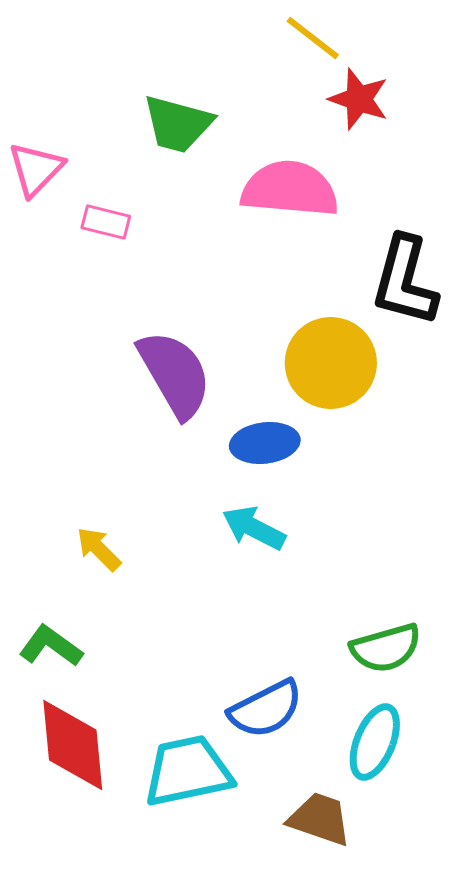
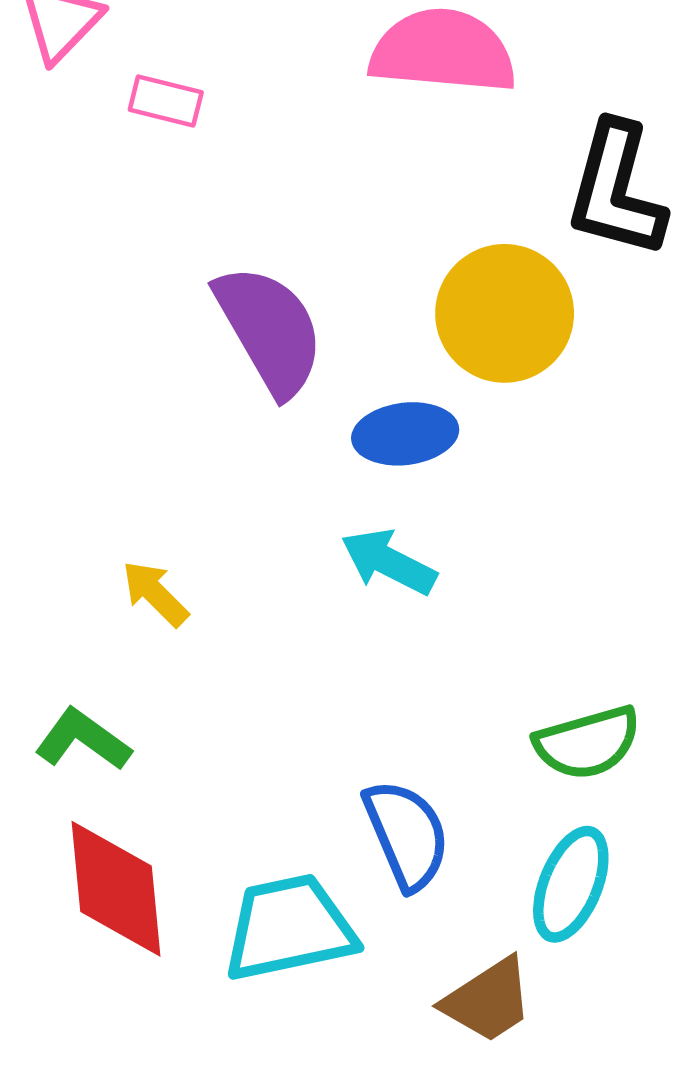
blue semicircle: (266, 709) -> (407, 835), turned -86
brown trapezoid: (320, 819) -> (488, 1000), turned 128

